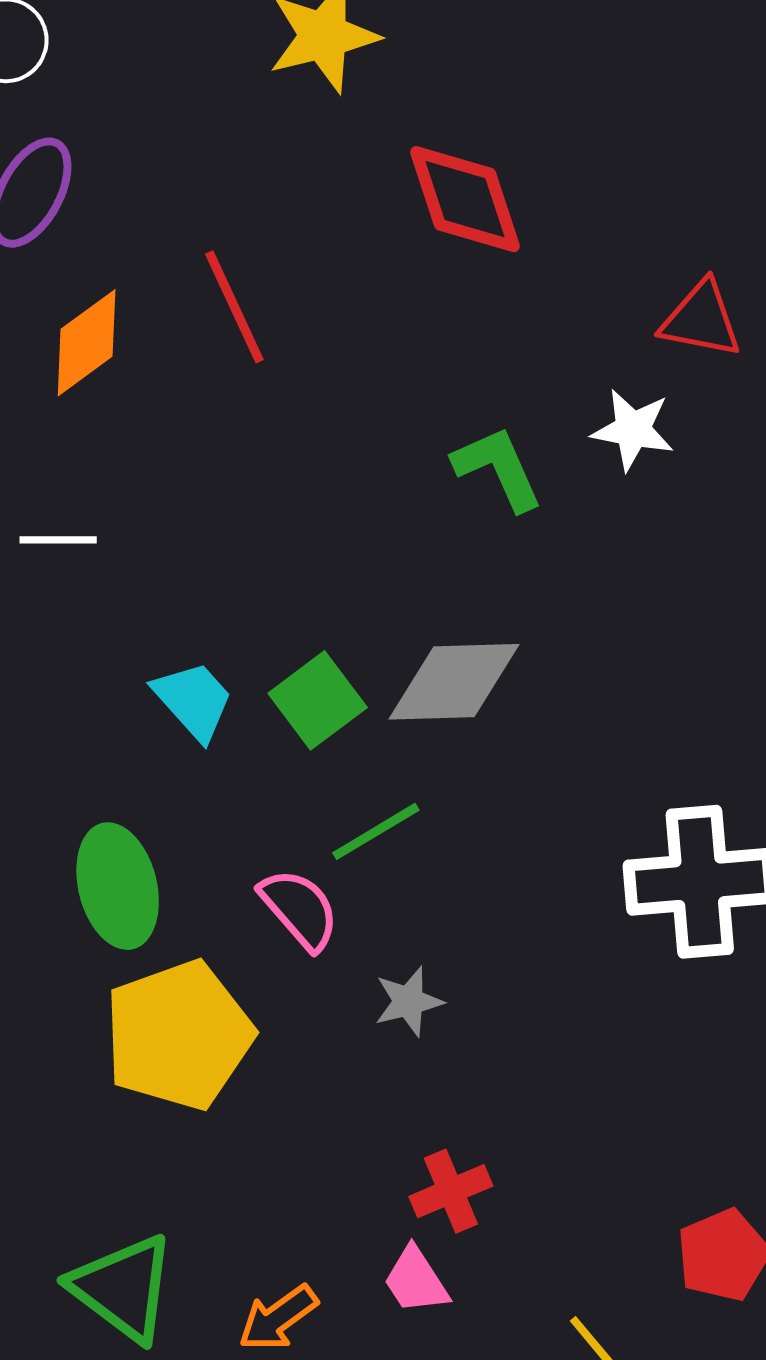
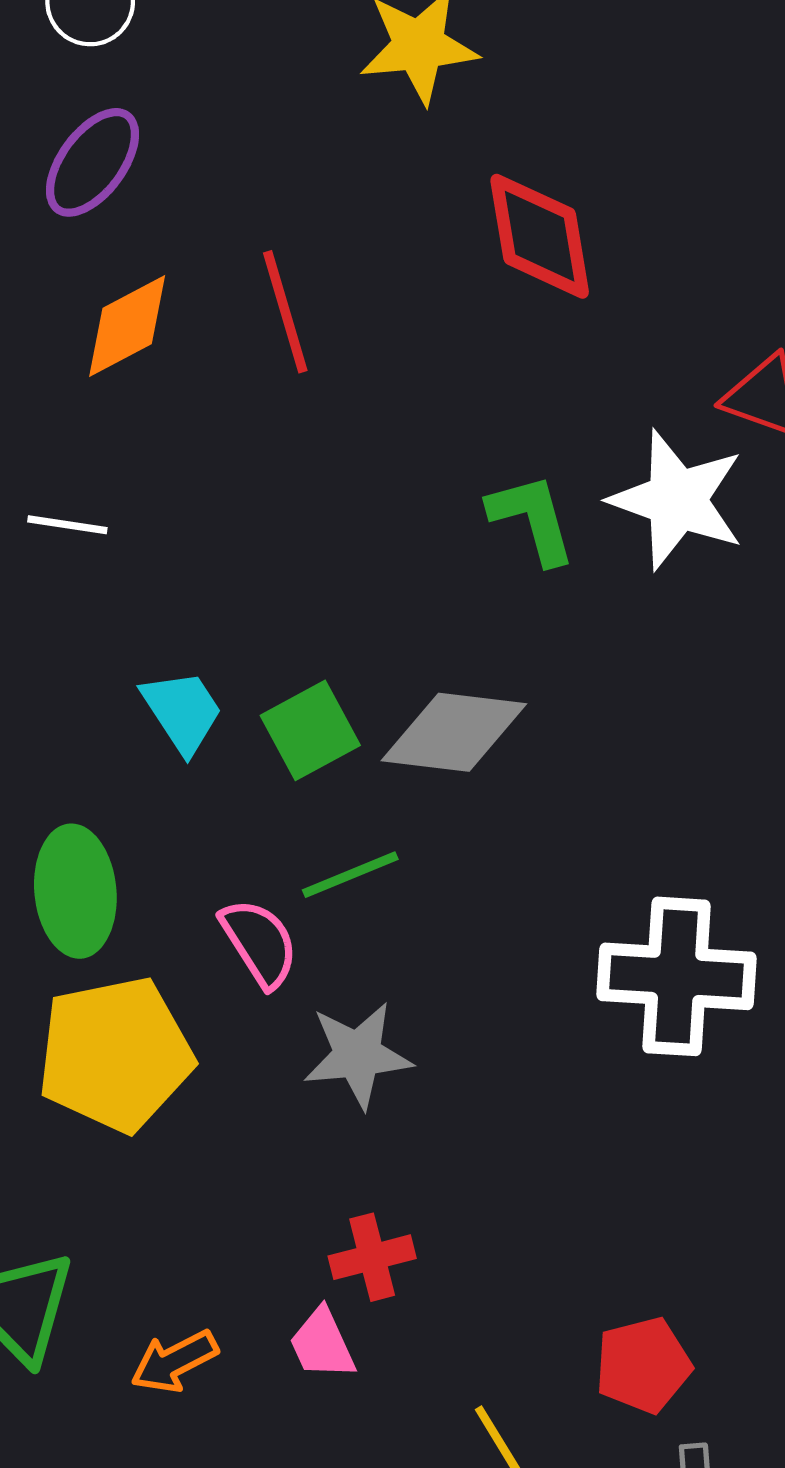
white star: (633, 430) -> (677, 500), size x1.6
gray star: (409, 1001) -> (358, 1055), size x1.5

